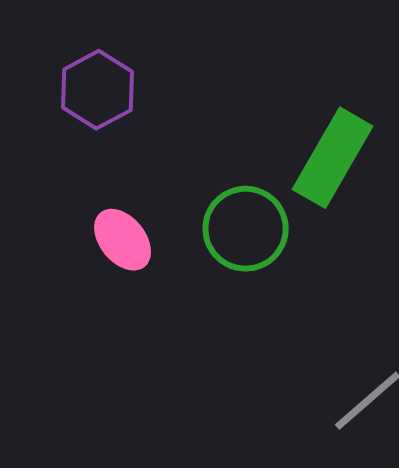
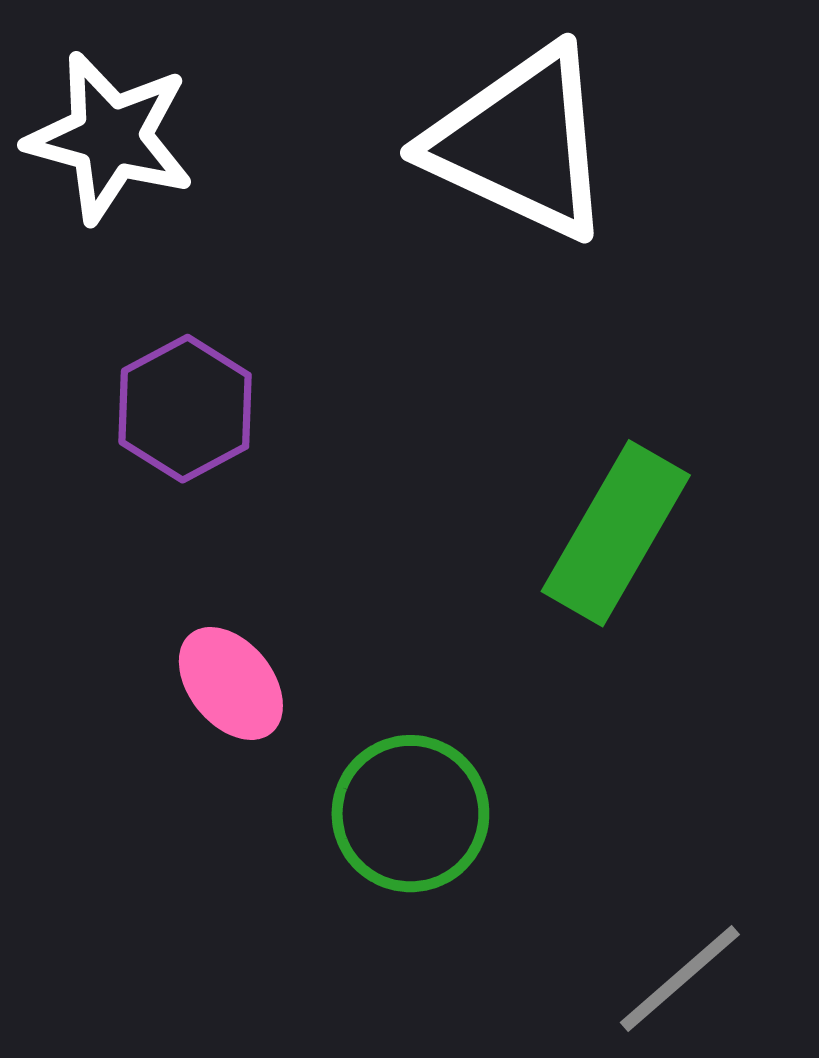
green circle: (246, 229) -> (410, 814), moved

